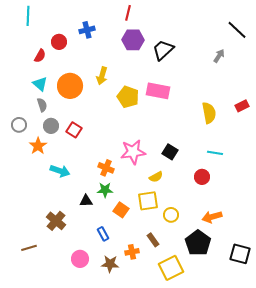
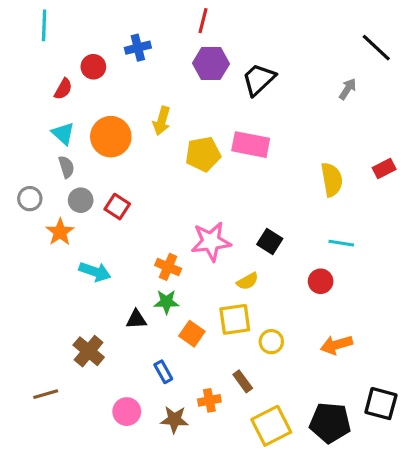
yellow pentagon: (128, 97) -> (203, 154), turned -30
black pentagon: (198, 243) -> (330, 423), moved, turned -30

